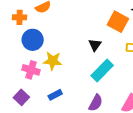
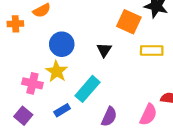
blue circle: (33, 40) -> (62, 44), moved
yellow star: (53, 61) -> (57, 71), turned 30
cyan rectangle: (102, 71) -> (88, 89), moved

